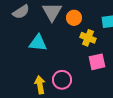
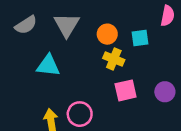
orange circle: (74, 18) -> (107, 34), moved

